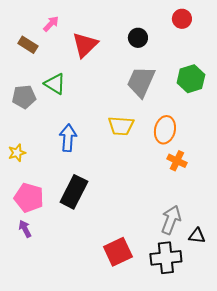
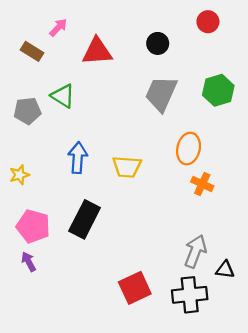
red triangle: (85, 45) -> (97, 51), turned 40
yellow trapezoid: (121, 126) -> (127, 167), moved

